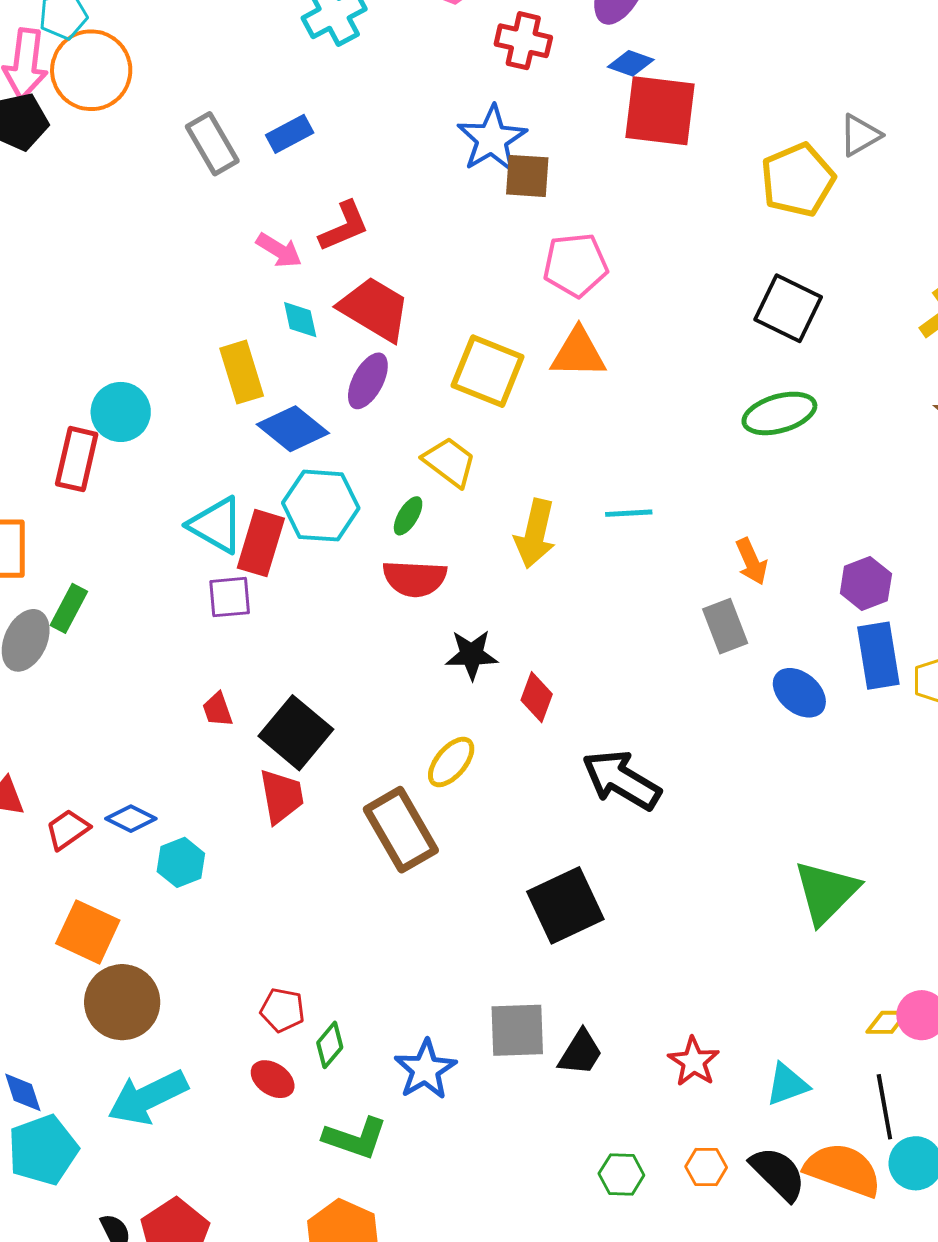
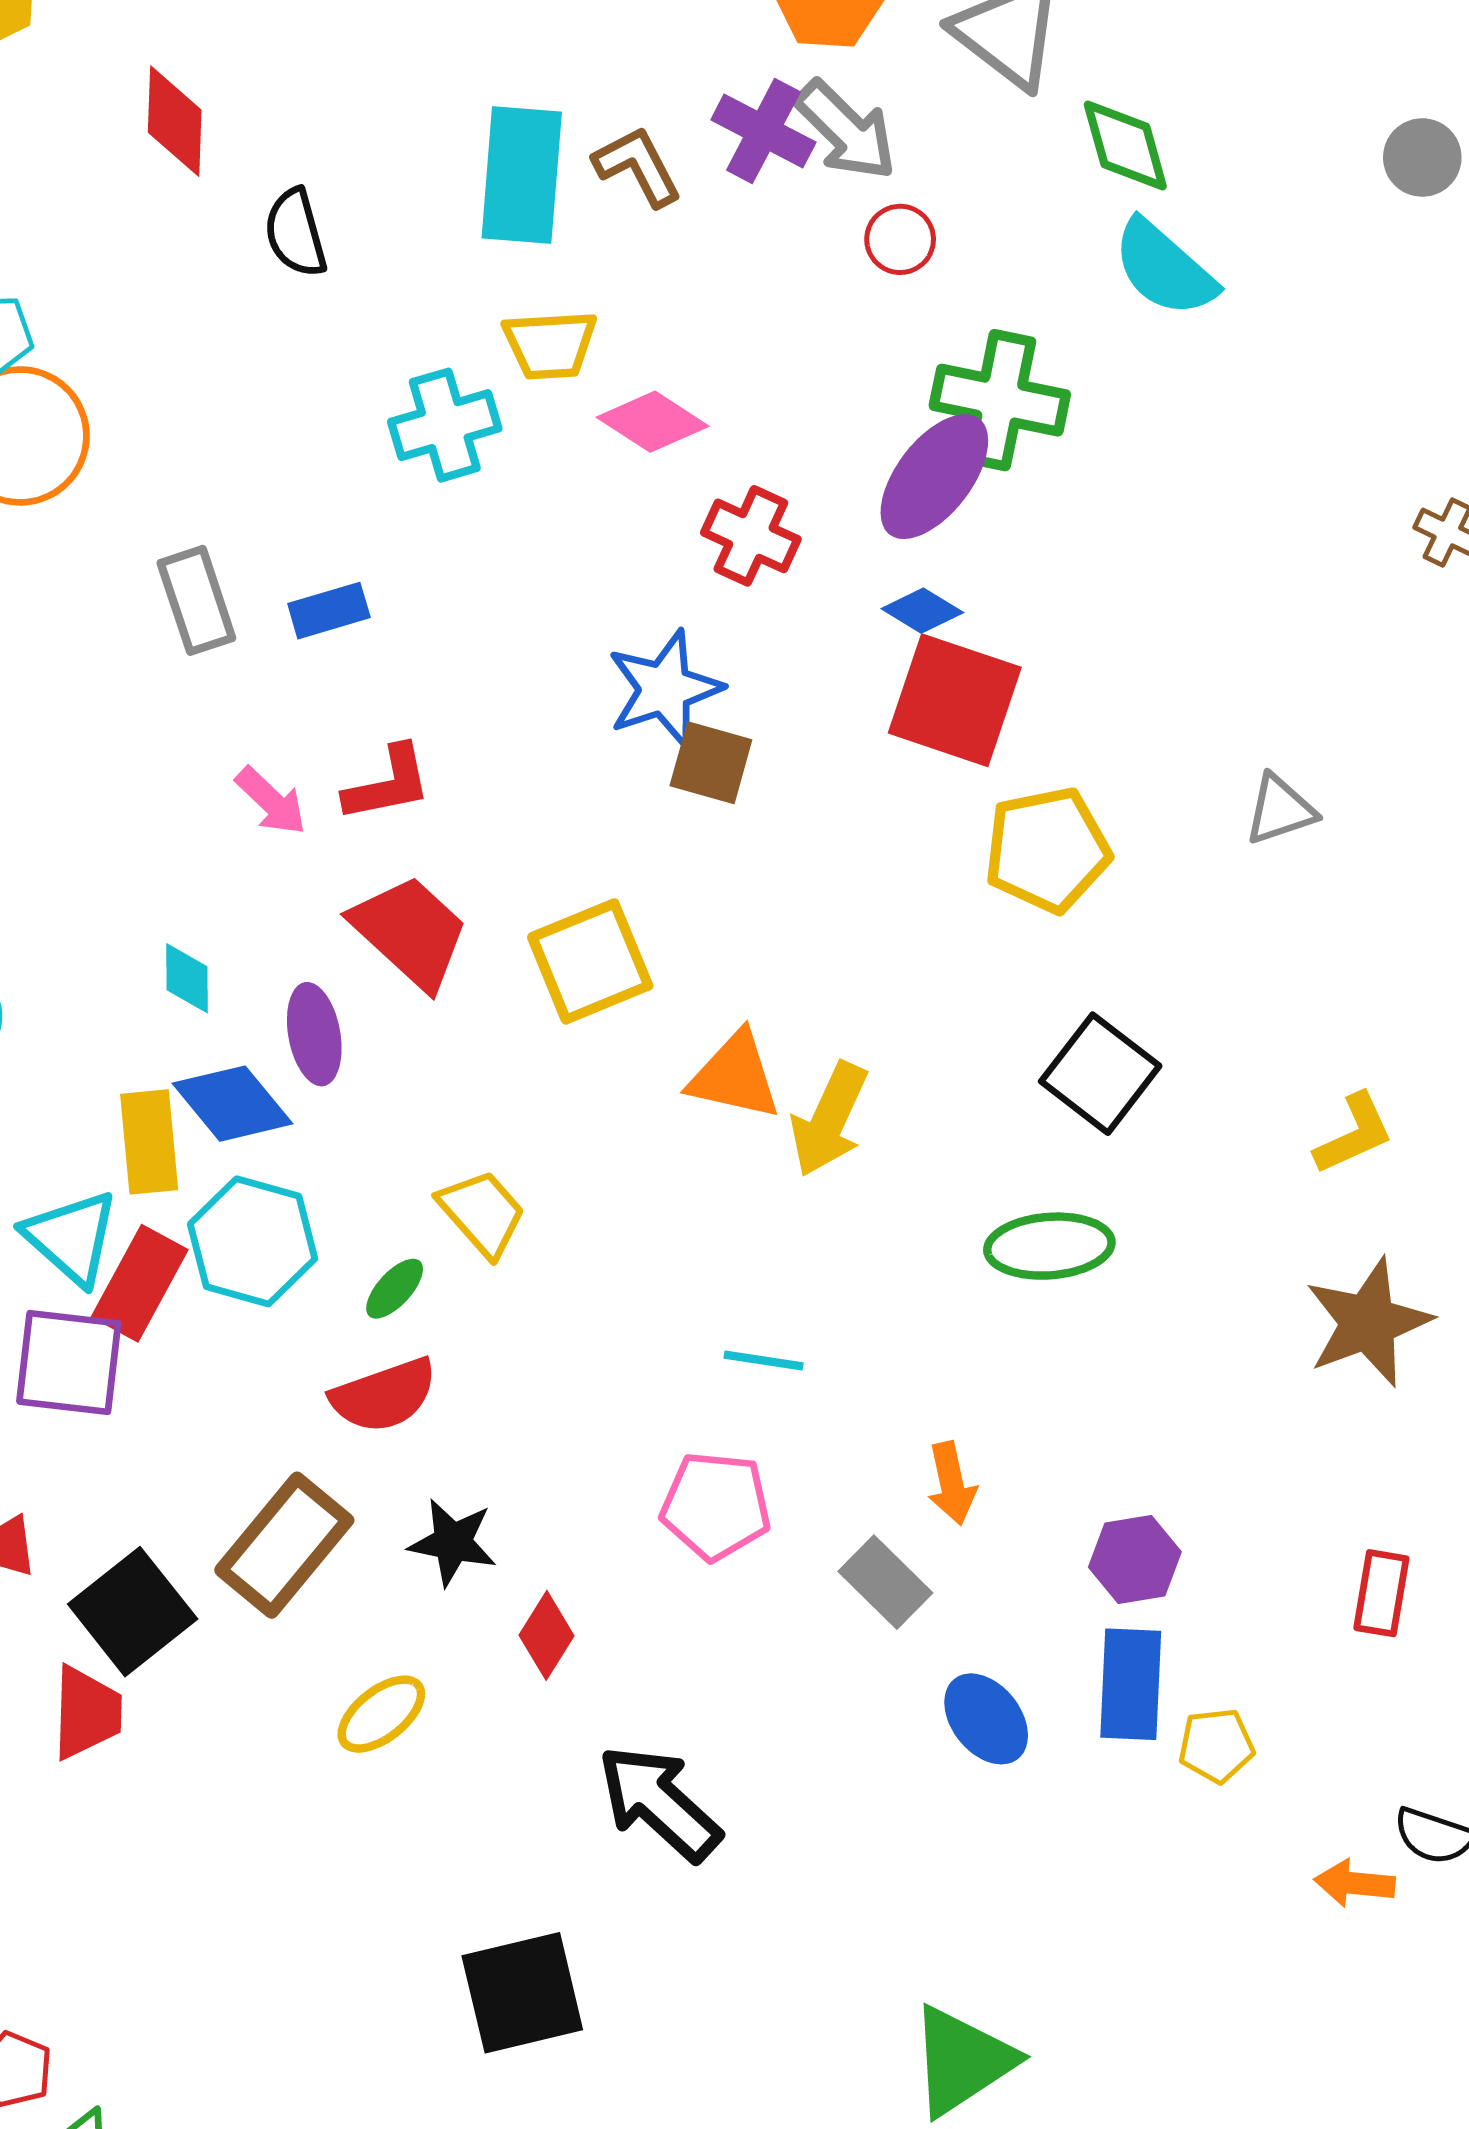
yellow pentagon: (798, 180) -> (1047, 850), moved
pink pentagon: (575, 265) -> (716, 1506), moved
cyan diamond: (300, 320) -> (187, 978), moved
yellow square: (488, 371) -> (590, 961), moved, turned 34
yellow rectangle: (242, 372) -> (149, 1142), moved
purple ellipse: (368, 381) -> (314, 1034), moved, turned -50
yellow arrow: (535, 534) -> (829, 1119), moved
red semicircle: (415, 579) -> (384, 1395), turned -34
purple square: (230, 597) -> (69, 1362), size x1.5
gray rectangle: (725, 626) -> (885, 1582), turned -36
brown rectangle: (401, 830) -> (284, 1545), moved, turned 58

